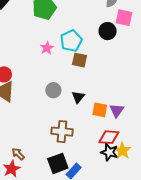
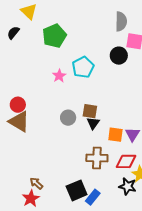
brown square: (79, 60) -> (90, 111), moved
brown cross: (62, 132) -> (97, 158), moved
black star: (109, 152) -> (128, 186), moved

